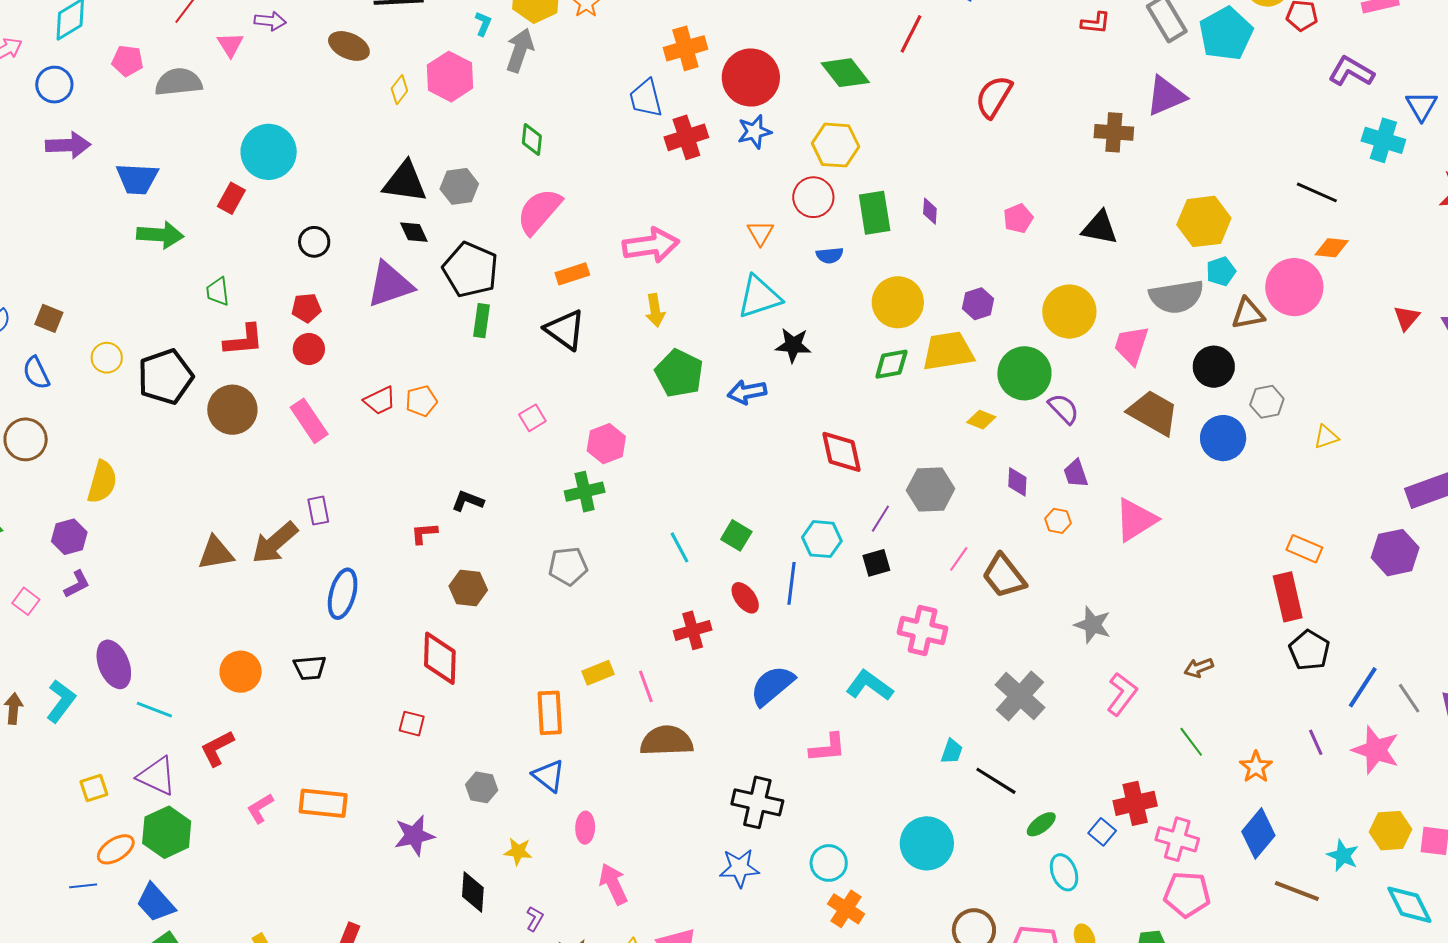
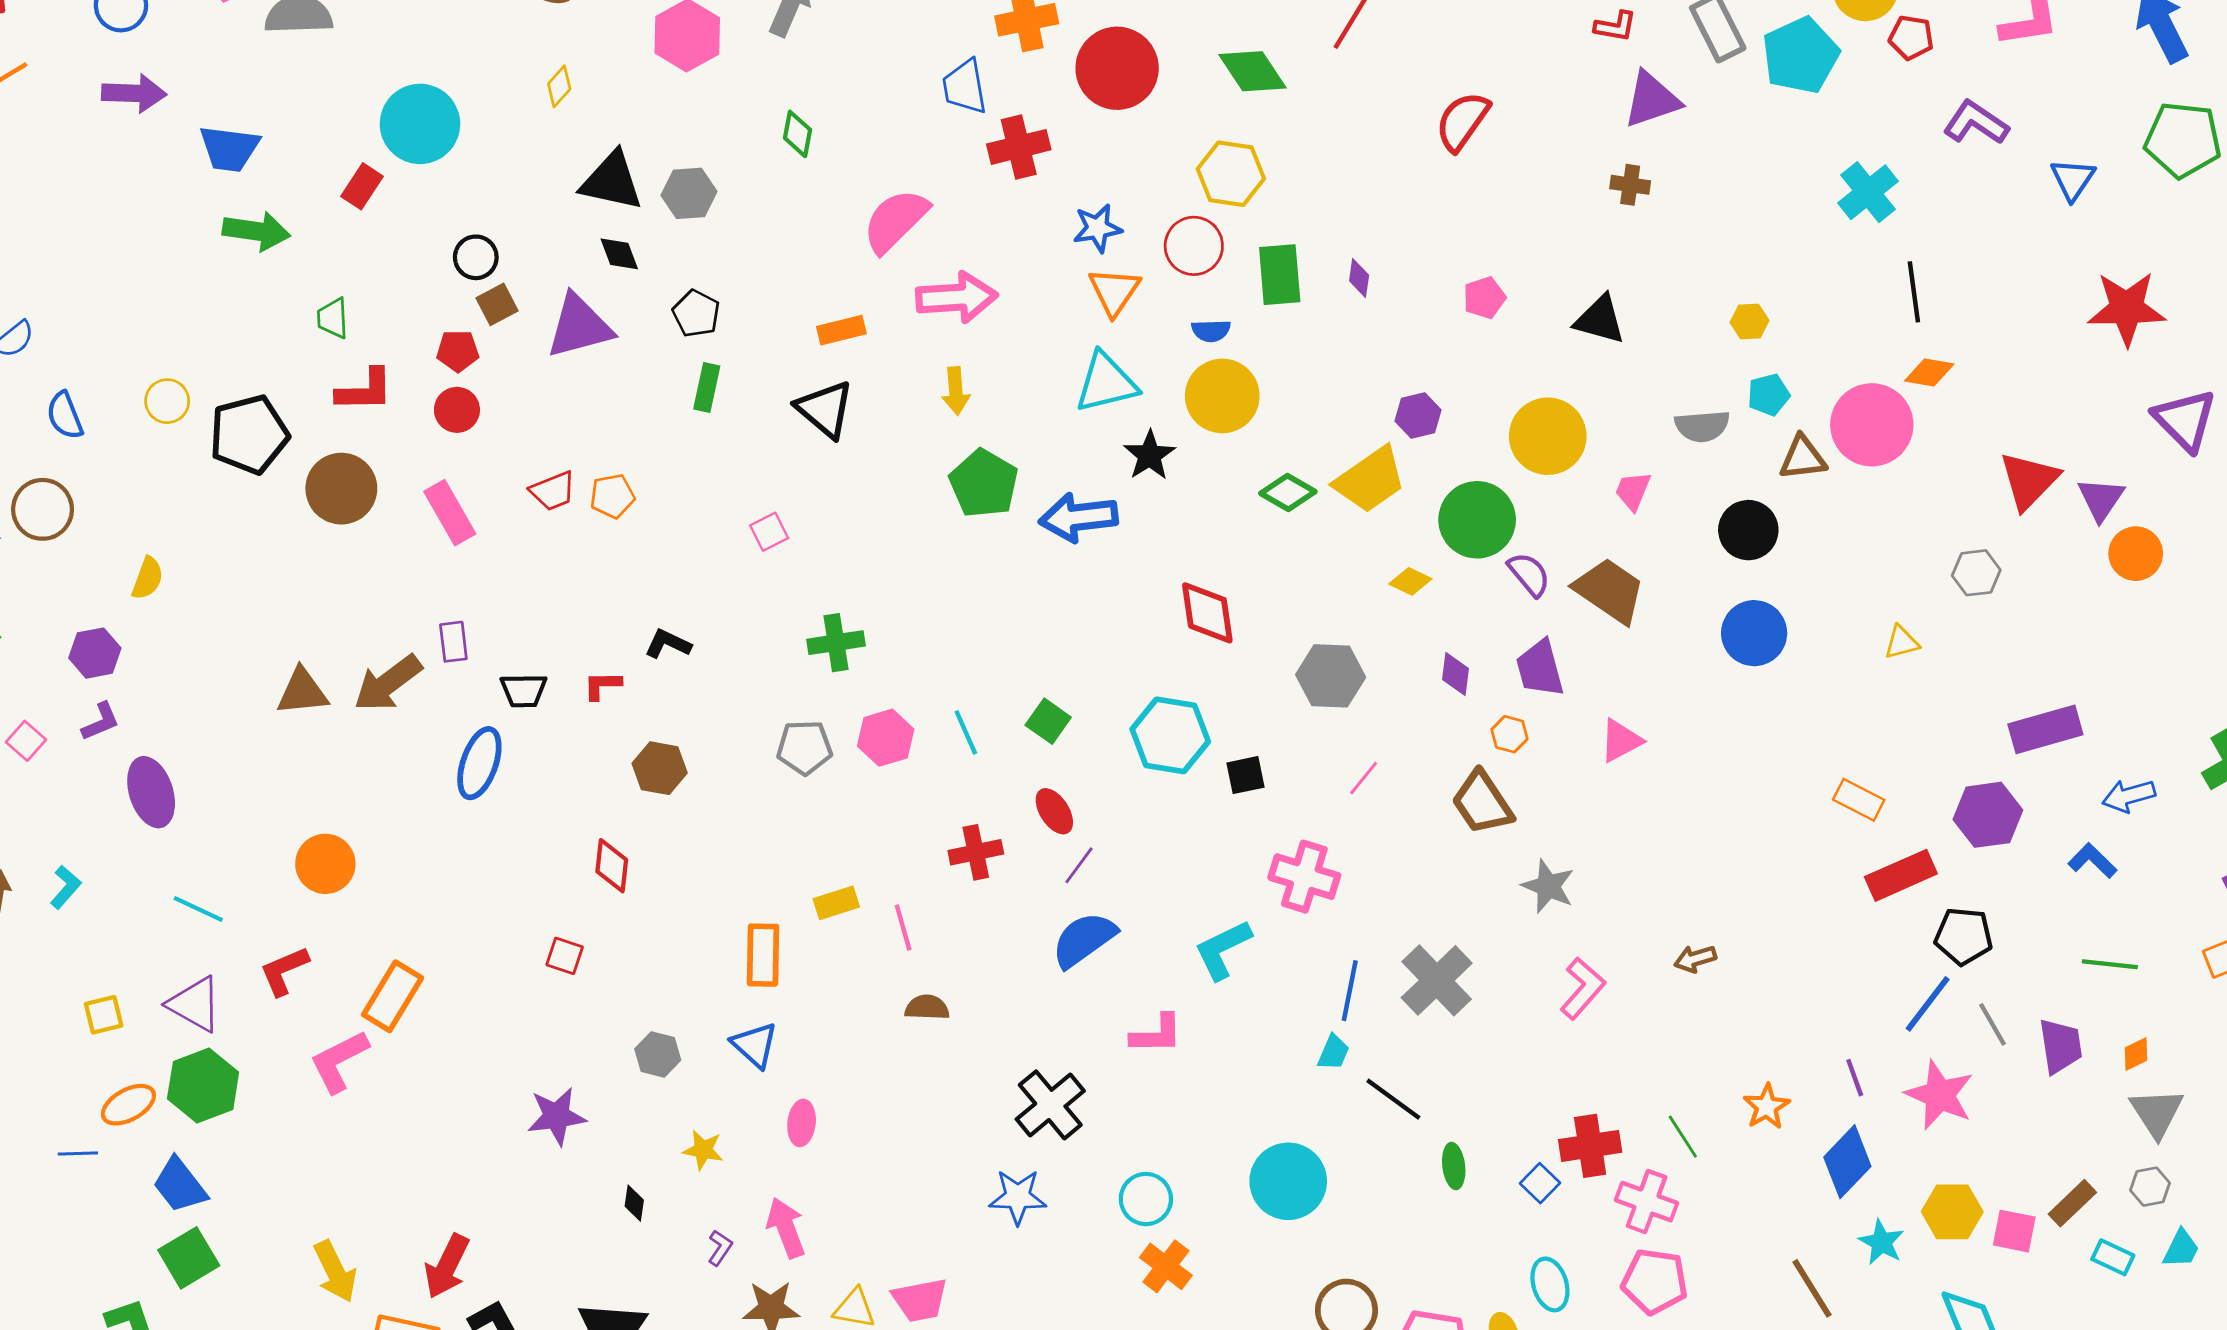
yellow diamond: (399, 90) -> (559, 86), moved
purple triangle: (1166, 96) -> (1652, 100), moved
blue star: (754, 132) -> (1097, 228), moved
brown cross: (1114, 132) -> (1630, 185), size x0.7
cyan cross: (1383, 140) -> (1868, 192), moved, turned 30
black line: (1317, 192) -> (1914, 292), turned 54
pink semicircle: (539, 211) -> (895, 221), moved
yellow hexagon: (1204, 221) -> (1750, 321), size x0.5
orange triangle: (760, 233) -> (1114, 291), size x1.4
black pentagon: (470, 270) -> (696, 314), size x0.6
gray semicircle: (1176, 297) -> (1702, 426), size x0.7
yellow circle: (898, 302) -> (1222, 396), moved
brown square: (49, 318) -> (497, 304), moved, turned 36
red triangle: (1407, 318) -> (2029, 481), size x1.6
black star: (793, 345) -> (1150, 455), turned 30
pink trapezoid: (1131, 345) -> (1633, 491), size x0.7
yellow trapezoid: (948, 351) -> (1370, 480), turned 150
green diamond: (891, 364) -> (1288, 493), turned 36
blue arrow: (747, 392) -> (1079, 517), size x1.4
gray hexagon: (1267, 402) -> (1976, 573), moved
brown trapezoid: (1153, 413) -> (1610, 591), moved
pink hexagon: (606, 444) -> (886, 738), moved
purple trapezoid: (1076, 474) -> (1540, 668), size x1.4
yellow semicircle: (102, 482) -> (148, 578), size x0.7
purple line: (880, 519) -> (1079, 865), moved
pink triangle: (1136, 520) -> (1621, 741), size x0.7
cyan hexagon: (822, 539) -> (1170, 735), size x1.4
brown trapezoid: (1004, 576) -> (1482, 803), moved
blue line: (791, 583) -> (1350, 991), moved
red rectangle: (1288, 597) -> (1901, 875), moved, turned 75
black pentagon: (1309, 650) -> (1964, 936), moved, turned -30
red diamond: (440, 658) -> (612, 866), size x0.7
purple ellipse: (114, 664) -> (151, 792), moved
black trapezoid: (310, 668) -> (524, 690), moved
cyan L-shape: (869, 685) -> (1223, 950), turned -66
cyan L-shape: (61, 701) -> (66, 887), size x0.7
brown semicircle: (667, 741) -> (927, 1007), size x0.6
green line: (1191, 742) -> (1683, 1137), moved
black cross: (757, 802) -> (1050, 1105), turned 33
orange rectangle: (323, 803) -> (393, 996), moved, turned -69
pink L-shape: (260, 808) -> (339, 1061), size x1.5
green ellipse: (1041, 824) -> (1454, 1166), turned -64
blue diamond: (1258, 833) -> (1847, 1162), moved
cyan ellipse: (1064, 872) -> (1550, 1284), moved
pink arrow: (613, 884) -> (786, 1228), moved
brown line: (1297, 891) -> (1812, 1288), turned 33
black diamond: (473, 892) -> (634, 1203), size x0.6

